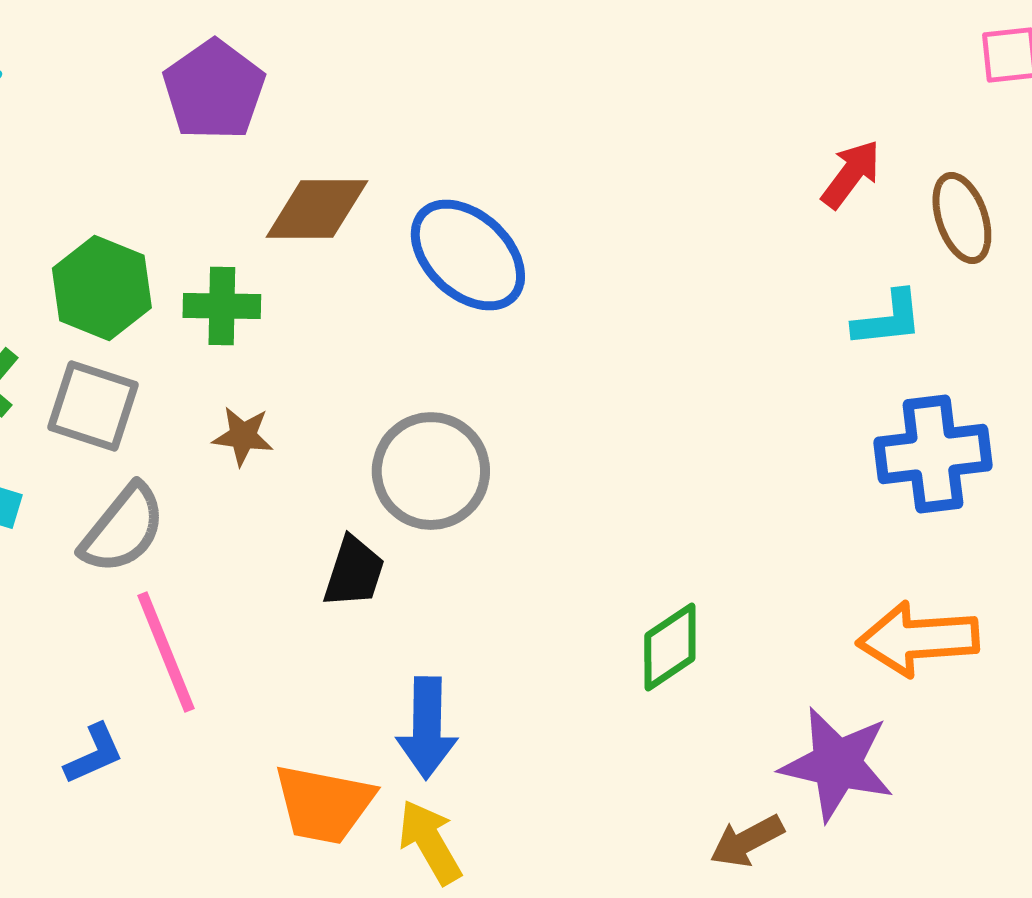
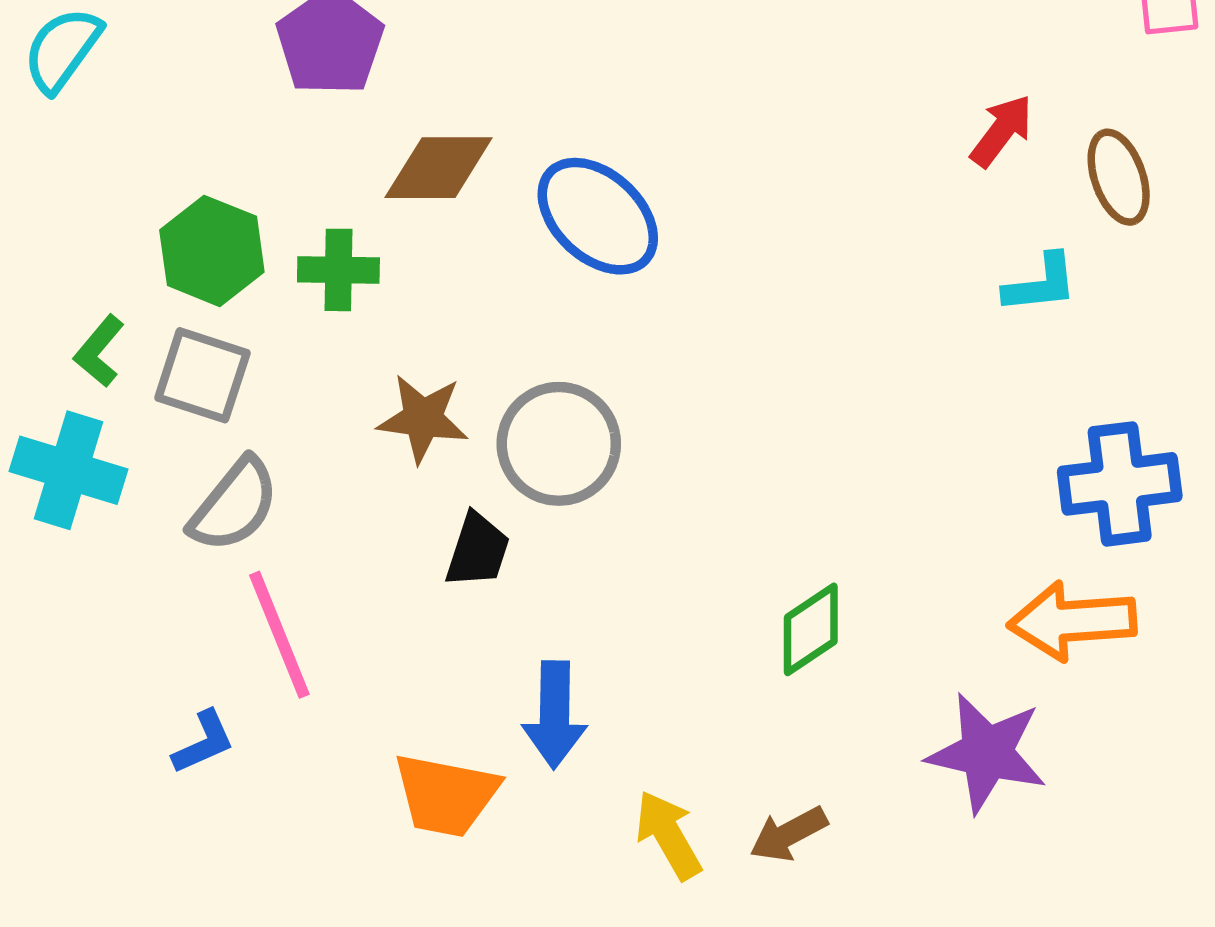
brown star: (243, 436) -> (423, 419), moved, size x1.4
blue cross: (933, 454) -> (1120, 484), moved
brown arrow: (747, 841) -> (789, 834), moved
yellow arrow: (430, 842) -> (668, 835), moved

